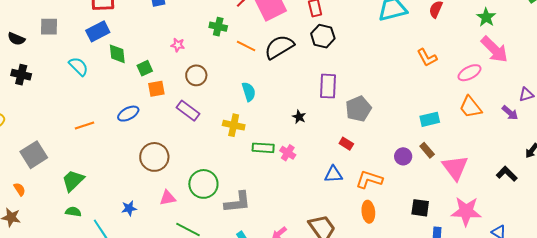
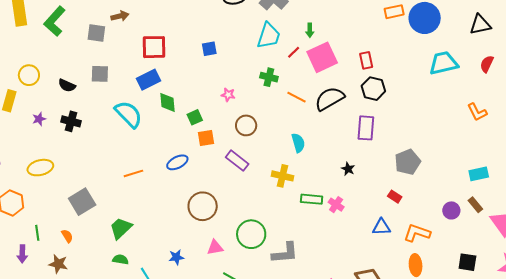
cyan semicircle: (79, 66) -> (129, 114), size x1.4
purple rectangle: (328, 86) -> (366, 128), moved

